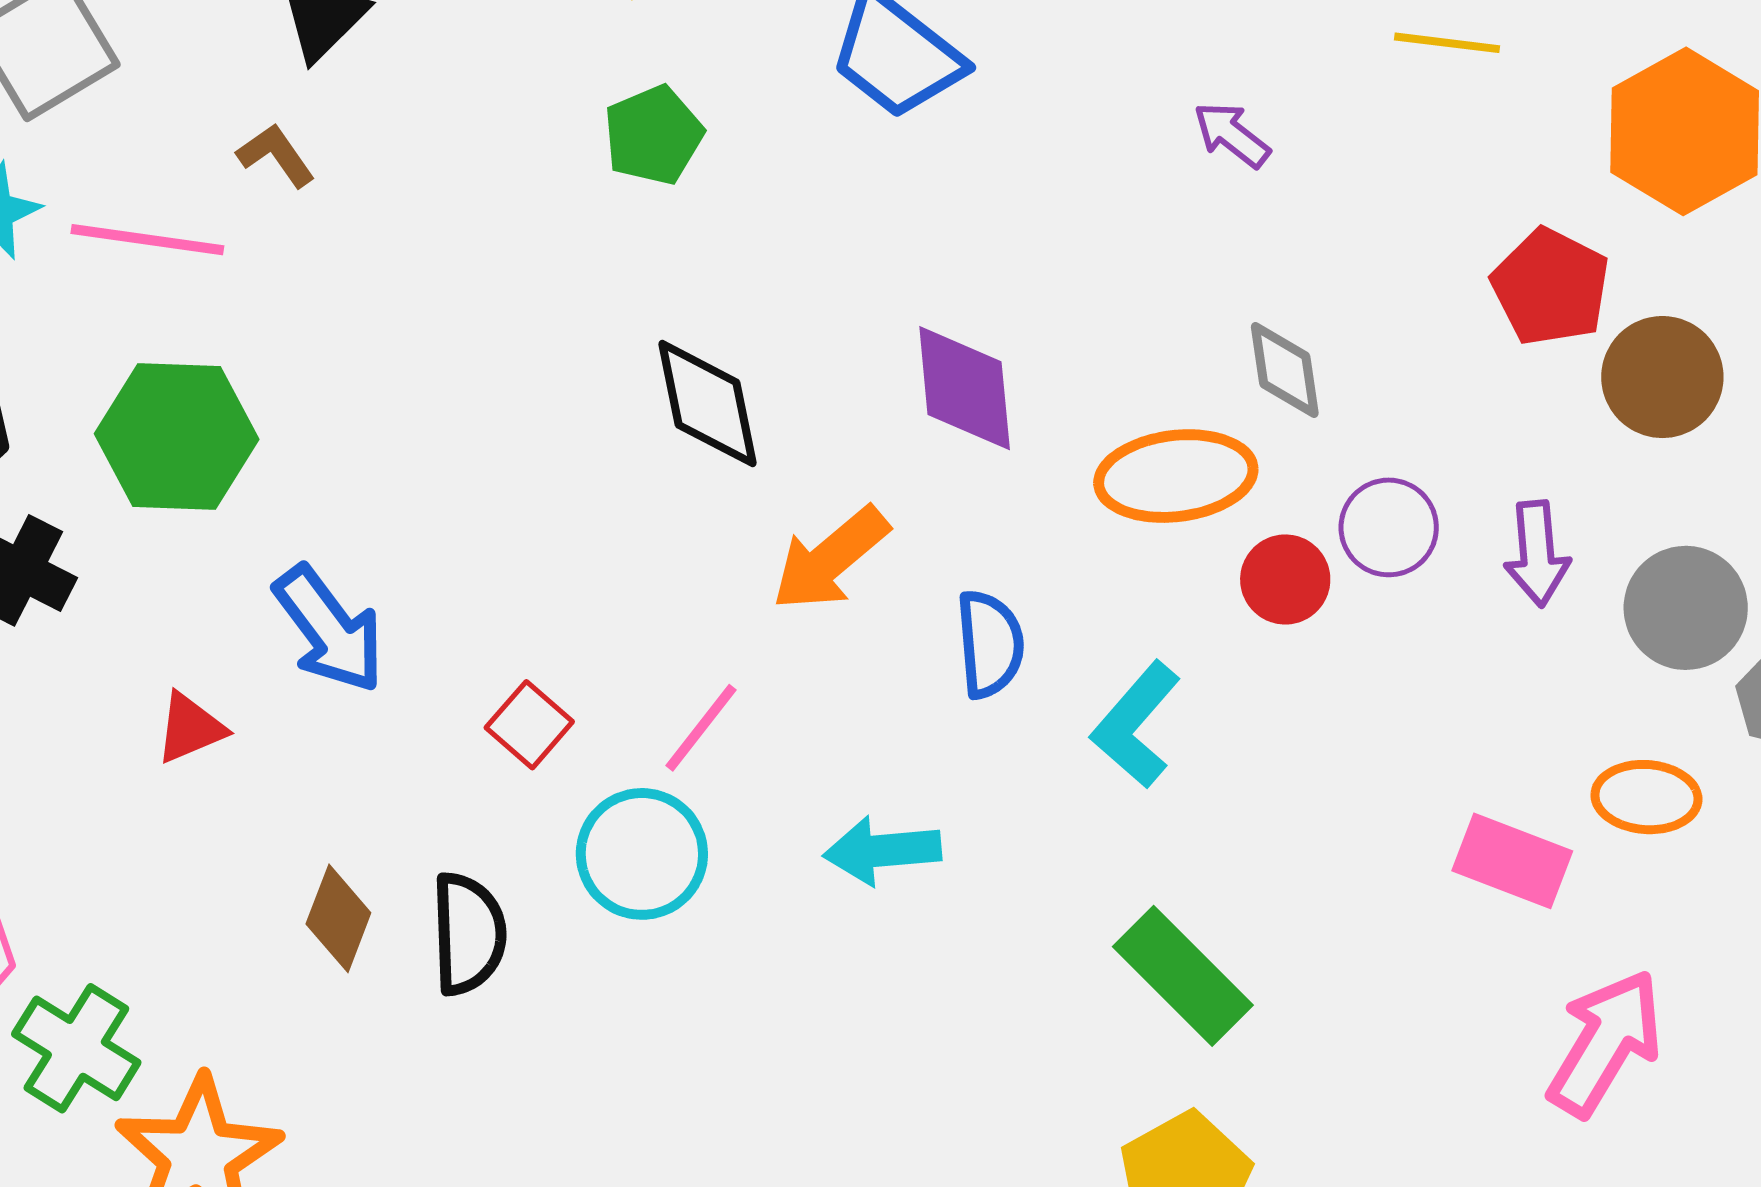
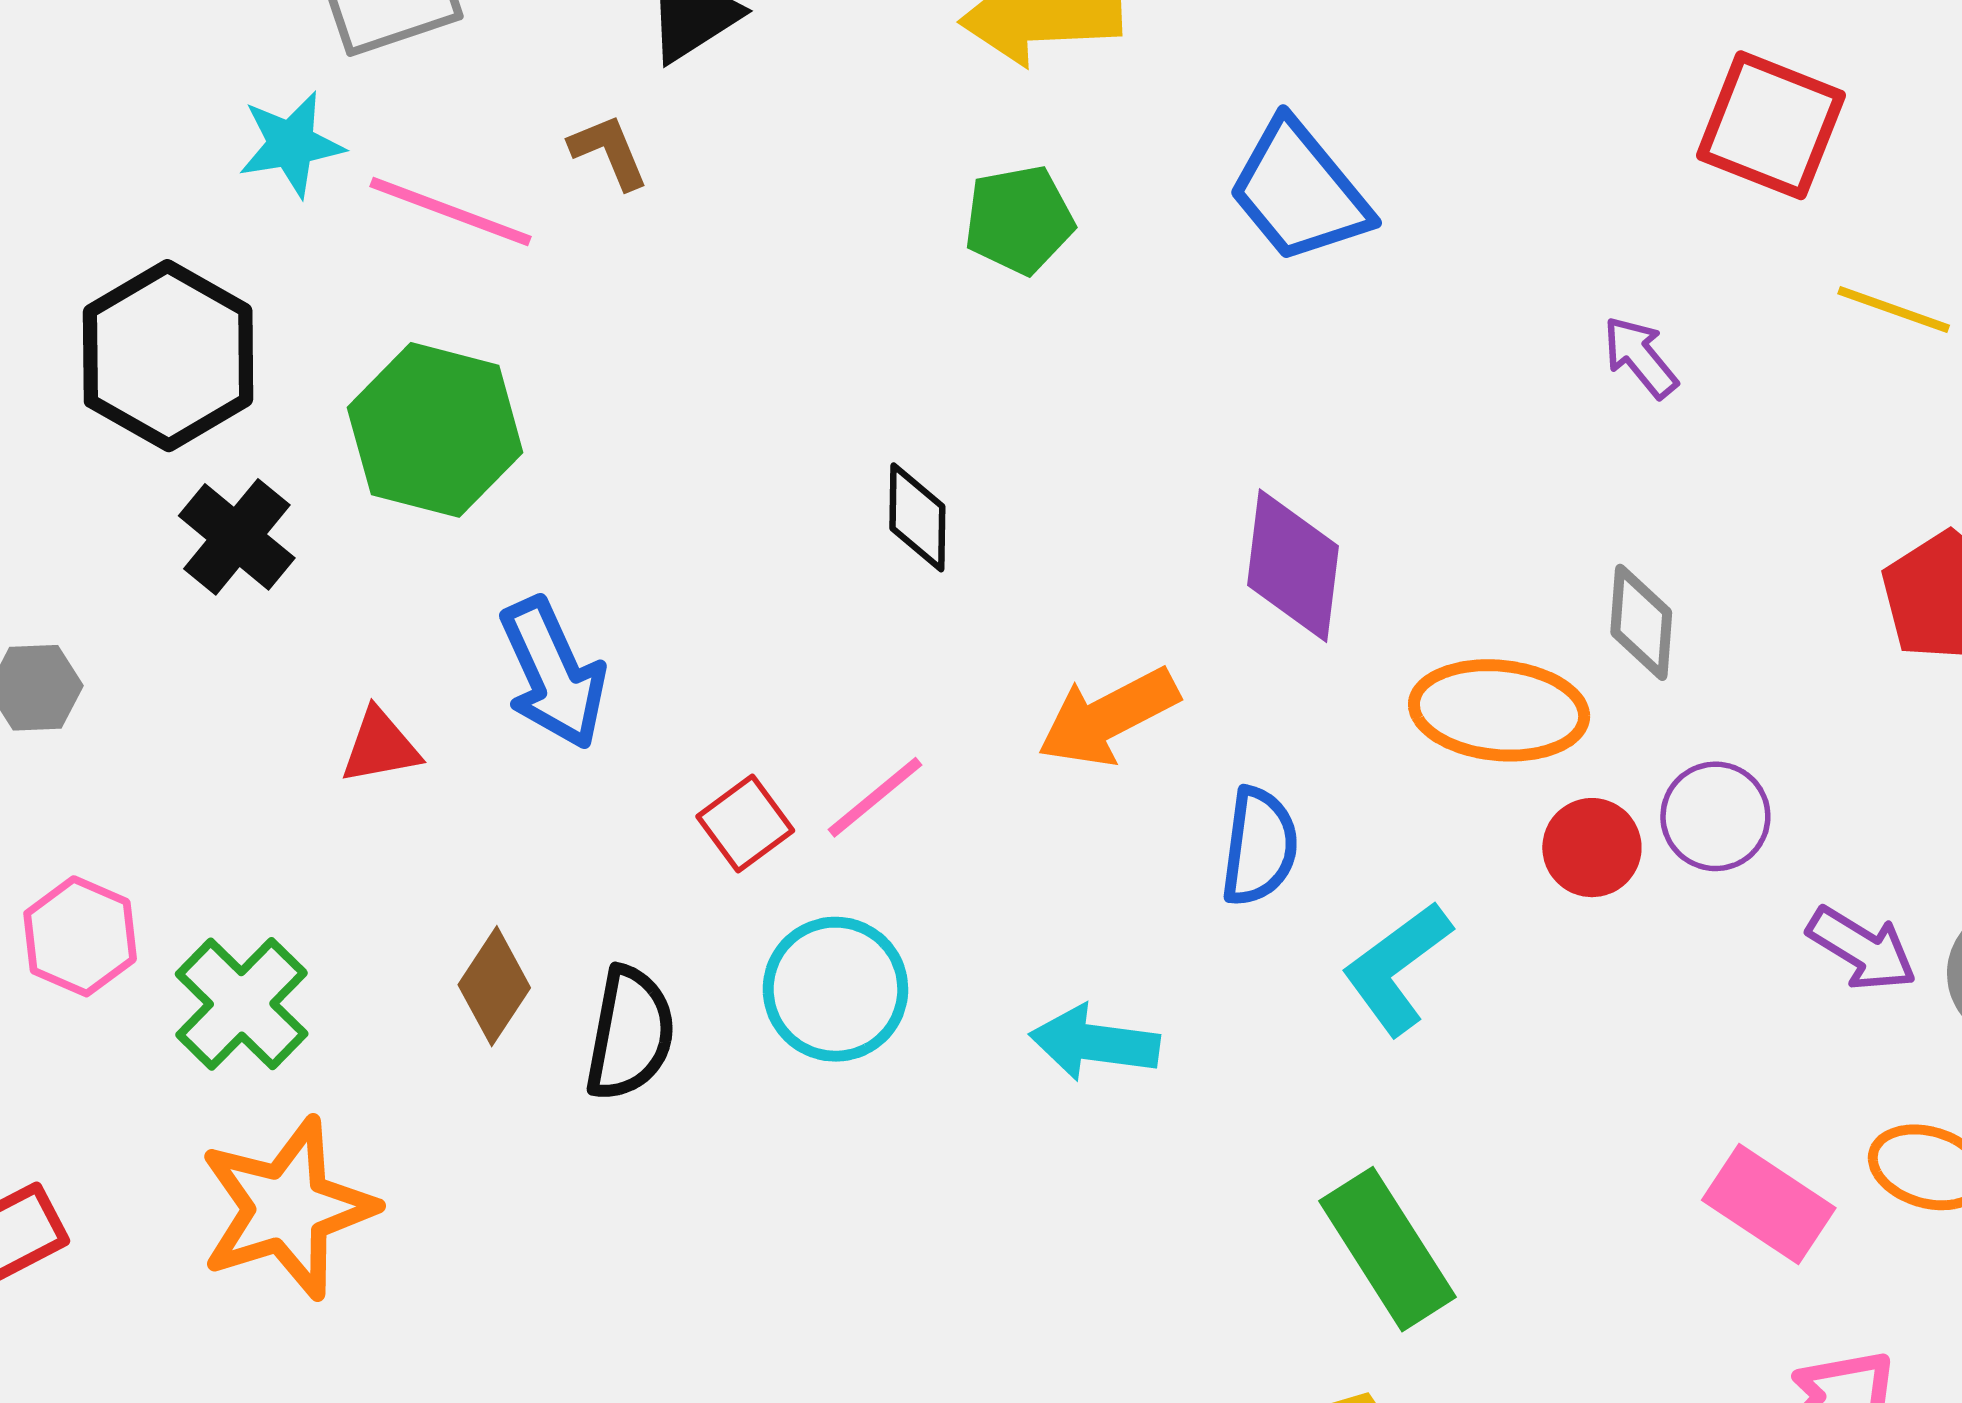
black diamond: (707, 404) -> (917, 517), moved, size x0.7
purple arrow: (1537, 554) -> (1862, 949), moved, turned -66
pink line: (701, 728) -> (875, 797), moved
green cross: (76, 1048) -> (242, 1004), moved

